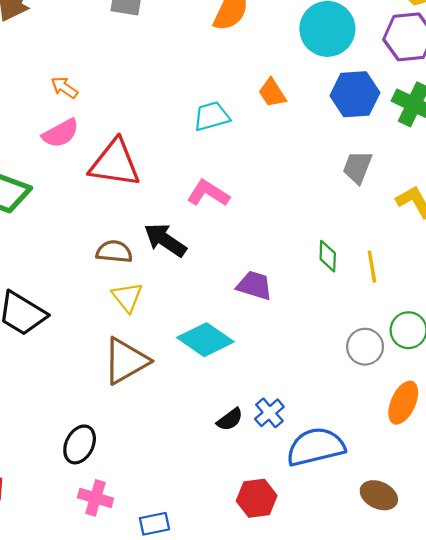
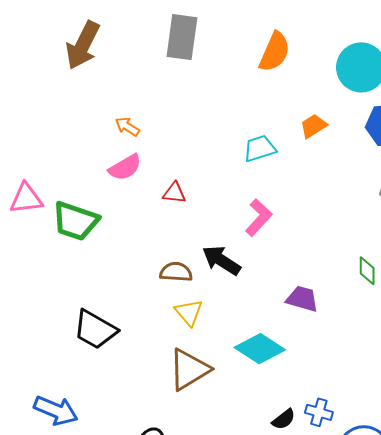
orange trapezoid: (272, 93) -> (313, 126), turned 92
red triangle: (115, 163) -> (174, 193), size x0.5
pink L-shape: (208, 193) -> (259, 217), turned 102
blue cross: (269, 413) -> (319, 412), turned -32

